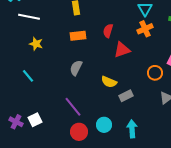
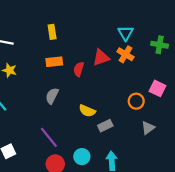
orange cross: (145, 29) -> (126, 54), turned -35
red semicircle: (108, 31) -> (79, 69), moved
red triangle: (122, 50) -> (101, 58), moved

